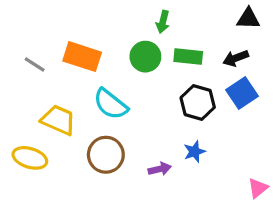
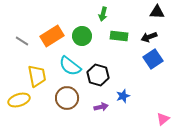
orange rectangle: (82, 57) -> (52, 36), turned -50
green circle: (145, 57) -> (82, 36), moved
black hexagon: (198, 102) -> (98, 75), moved
yellow trapezoid: (58, 120) -> (37, 76), turned 55
yellow ellipse: (30, 158) -> (19, 100), turned -35

